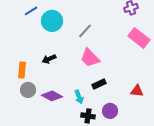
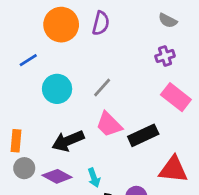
cyan circle: (52, 21) -> (57, 89), moved
black arrow: (49, 59) -> (68, 141), moved, size x1.6
black rectangle: (99, 84) -> (143, 135), moved, size x1.5
red triangle: (137, 91) -> (173, 170), size x1.6

